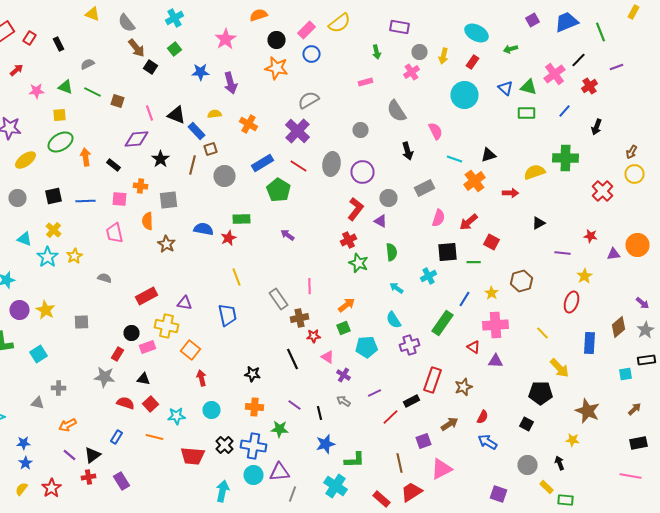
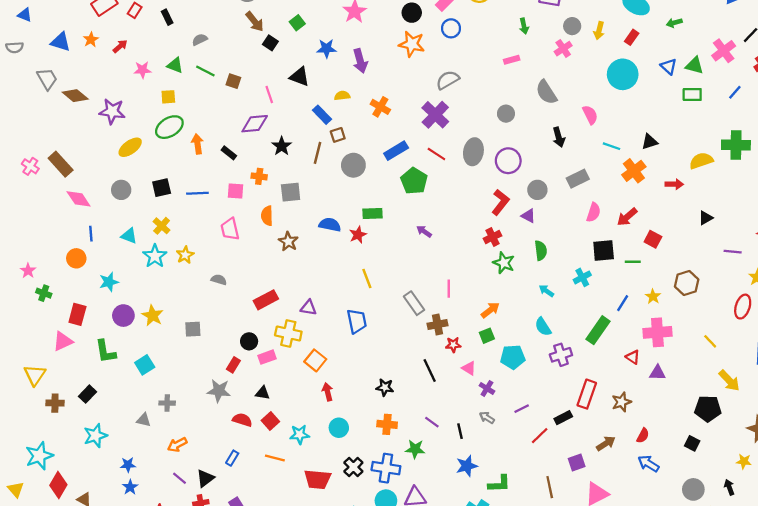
black triangle: (176, 115) -> (300, 77), moved

